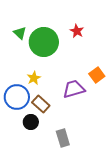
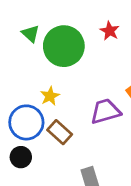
black circle: (31, 122) -> (21, 157), moved

